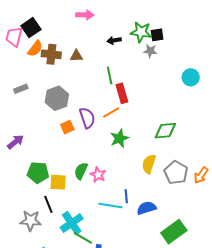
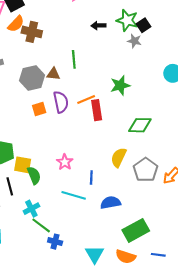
black square: (157, 35) -> (143, 25), turned -32
brown triangle: (76, 56) -> (53, 74), moved
green line: (110, 75) -> (74, 59), moved
red rectangle: (122, 93) -> (97, 110), moved
green star: (119, 138) -> (120, 85), moved
green semicircle: (81, 171) -> (34, 175), moved, turned 126
blue line: (126, 196) -> (91, 177), moved
cyan cross: (72, 223) -> (31, 209), size x0.7

